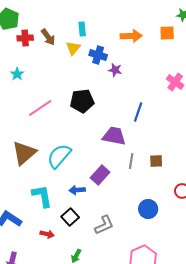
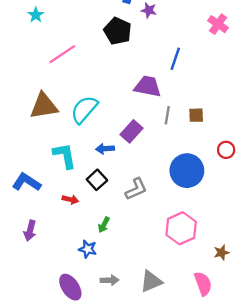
black pentagon: (82, 101) -> (118, 31), moved, turned 30
brown triangle: (24, 153) -> (44, 106), turned 32
blue circle: (148, 209) -> (187, 171), size x1.5

